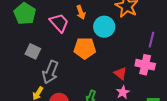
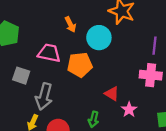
pink trapezoid: (59, 23) -> (49, 53), moved, turned -30
red triangle: (120, 73) -> (112, 94), moved

